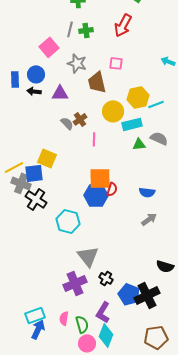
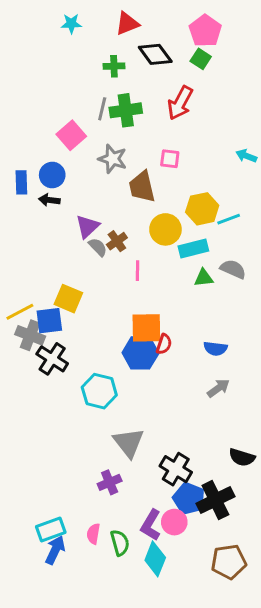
green cross: (86, 30) -> (126, 110), size x1.5
purple triangle: (60, 93) -> (87, 226), moved, turned -42
black cross: (106, 278) -> (176, 469), moved, size x1.5
purple cross: (75, 283) -> (110, 482), size x0.7
pink circle: (87, 343) -> (174, 522), moved

